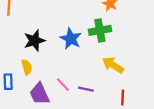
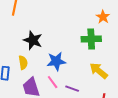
blue star: (71, 39) -> (56, 61), moved, turned 30
black star: (34, 41) -> (33, 40), turned 30

